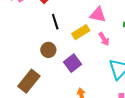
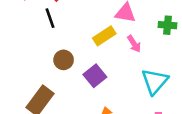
black line: (55, 22) -> (50, 18), moved

